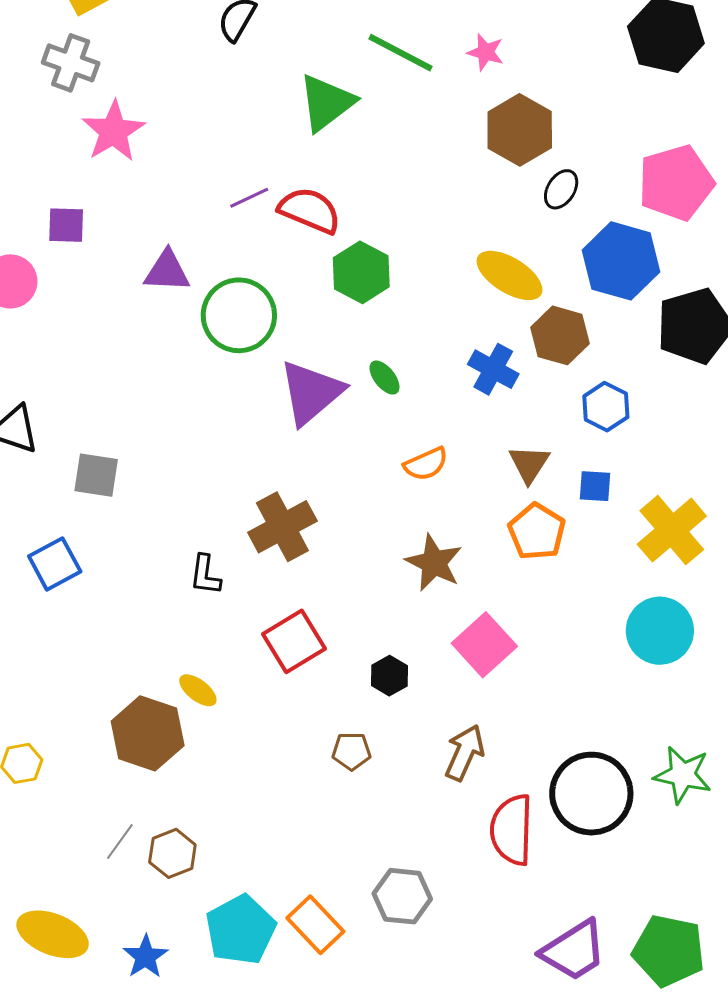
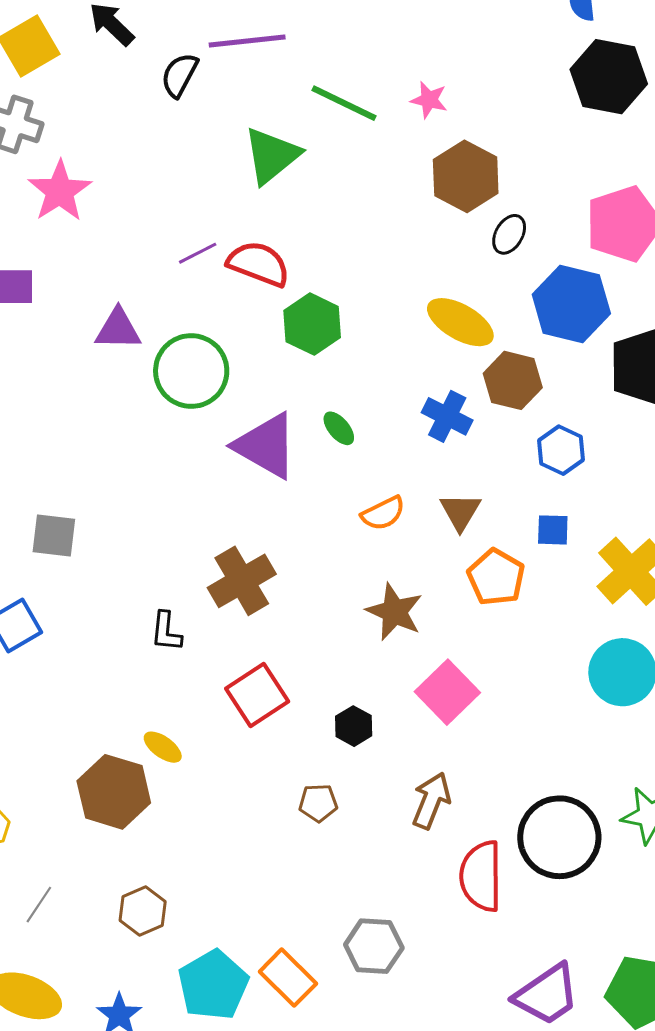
purple triangle: (311, 392) -> (266, 446), turned -48
brown triangle: (529, 464) -> (460, 512), moved
gray line: (120, 842) -> (39, 905), moved

